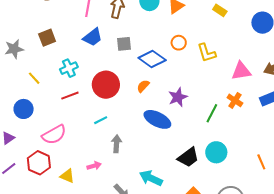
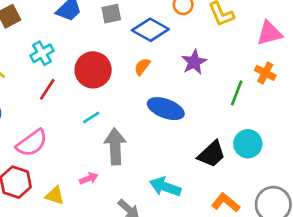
red line: (70, 96) -> (47, 89), turned -30
purple star: (178, 97) -> (194, 62), moved
gray arrow: (116, 144) -> (115, 146), size x1.5

